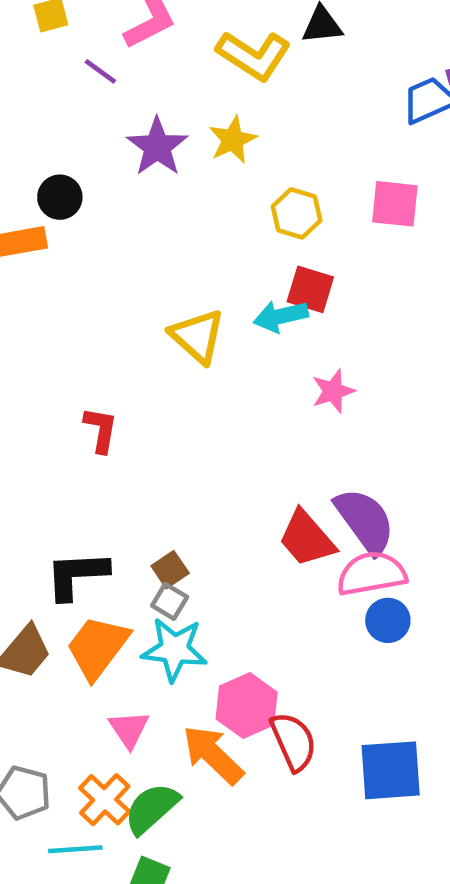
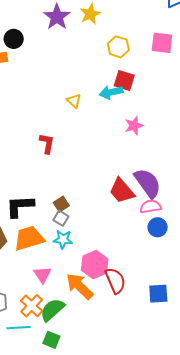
yellow triangle: (197, 336) -> (74, 101), size x0.6
red L-shape: (101, 430) -> (47, 143), moved
pink semicircle: (372, 574) -> (150, 207), size x0.7
orange trapezoid: (98, 647) -> (29, 238), turned 36
cyan star: (174, 649) -> (63, 239), size x0.7
blue square: (391, 770) -> (158, 294), size x0.7

